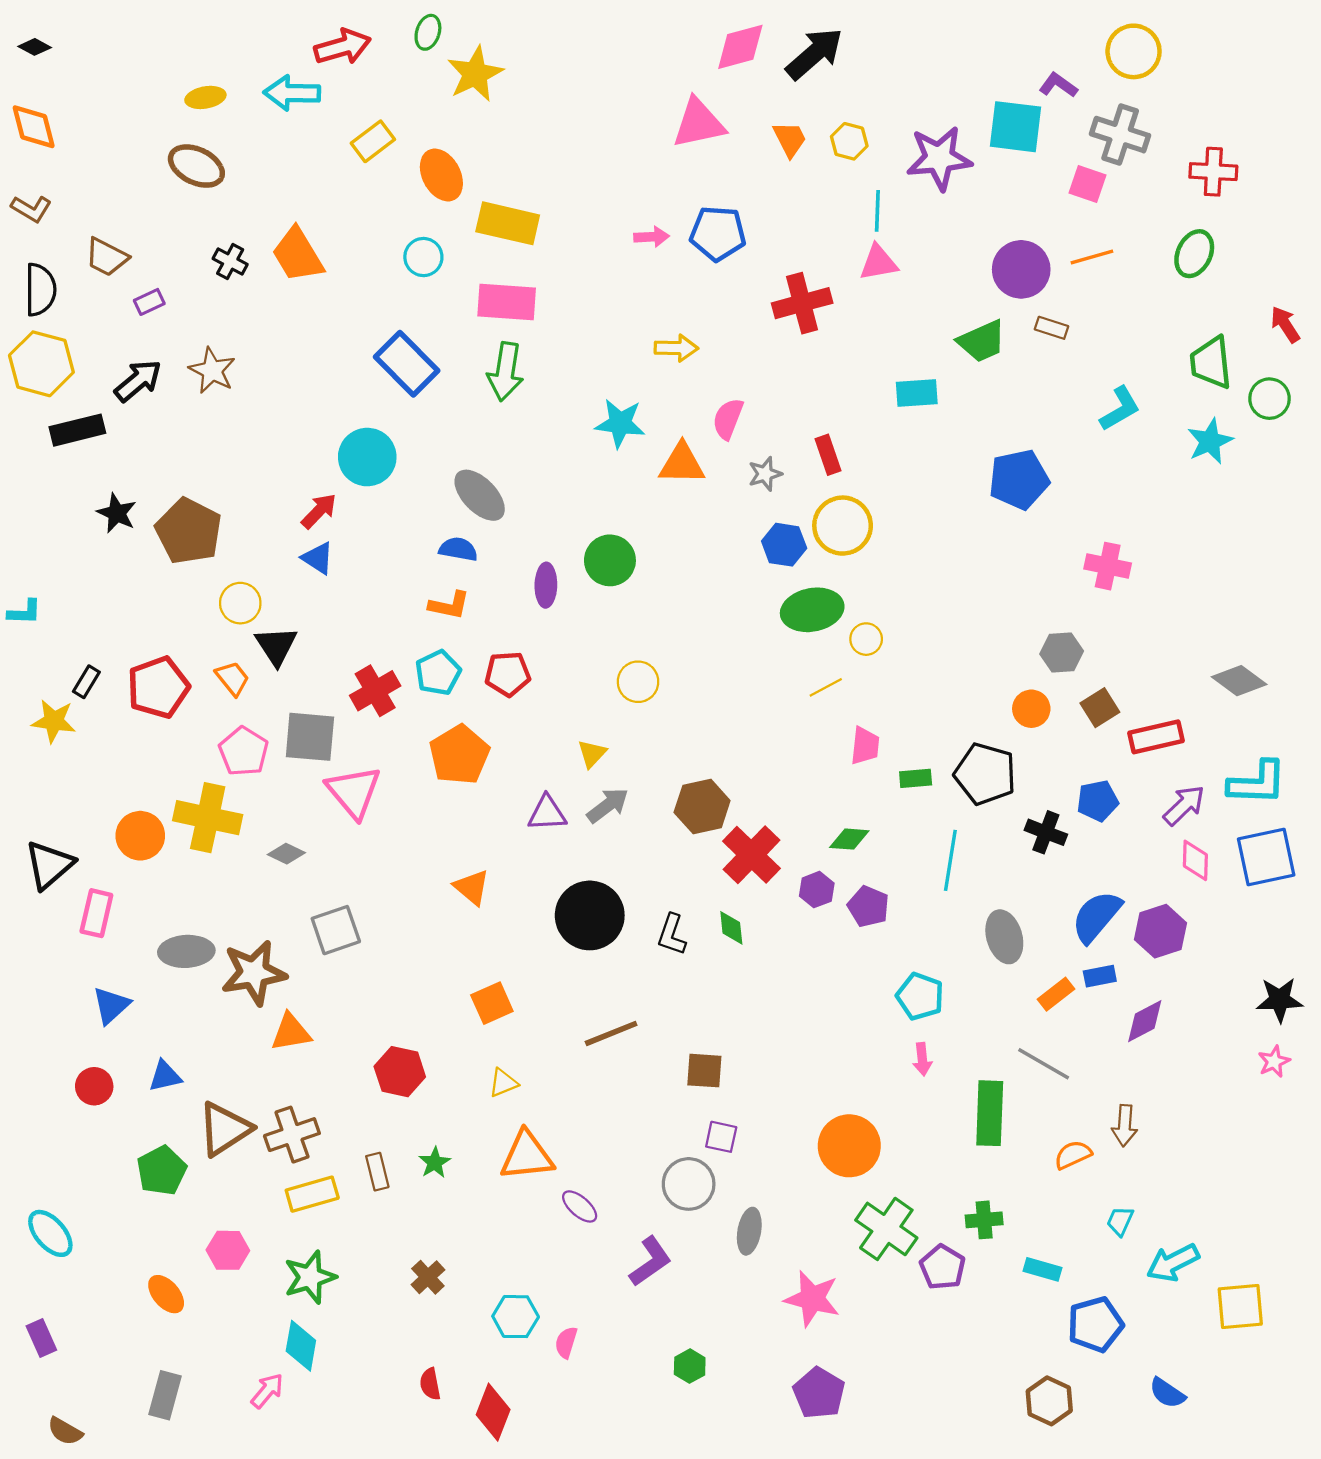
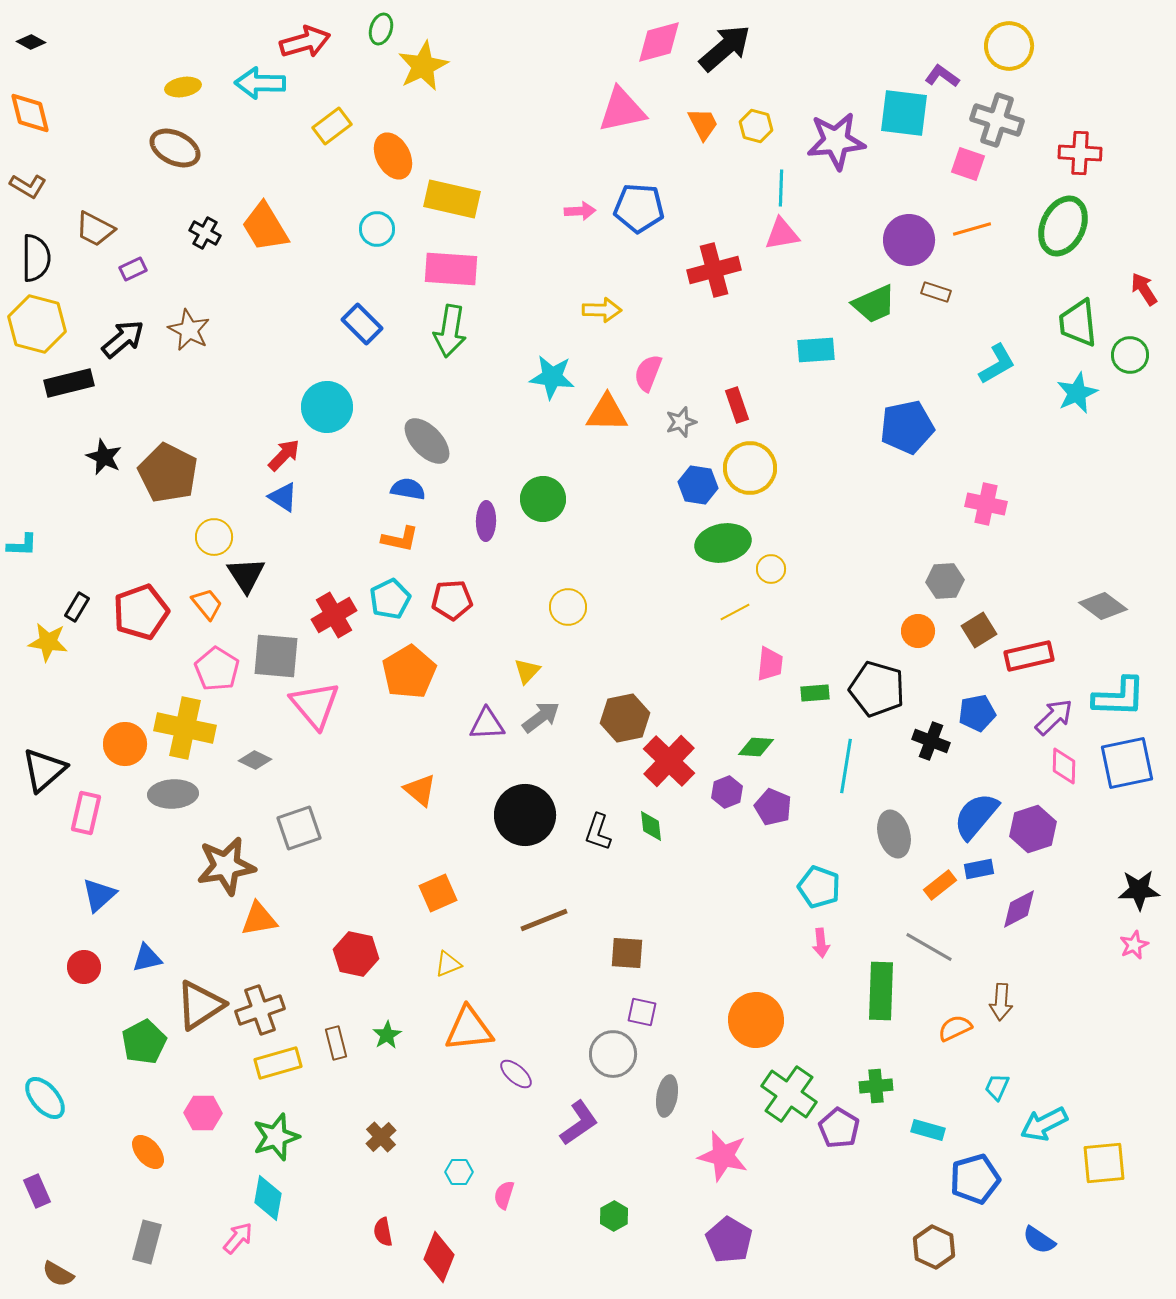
green ellipse: (1194, 254) -> (1063, 226), size x1.4
blue rectangle: (407, 364) -> (362, 324), size x0.7
gray ellipse: (186, 951) -> (173, 794), moved
cyan hexagon: (516, 1317) -> (459, 1172), size x0.7

